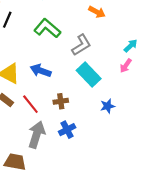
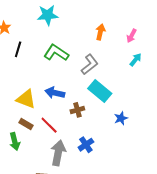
orange arrow: (97, 12) -> (100, 32), turned -98
pink arrow: (126, 66) -> (132, 36), moved
brown cross: (61, 101) -> (77, 110), moved

